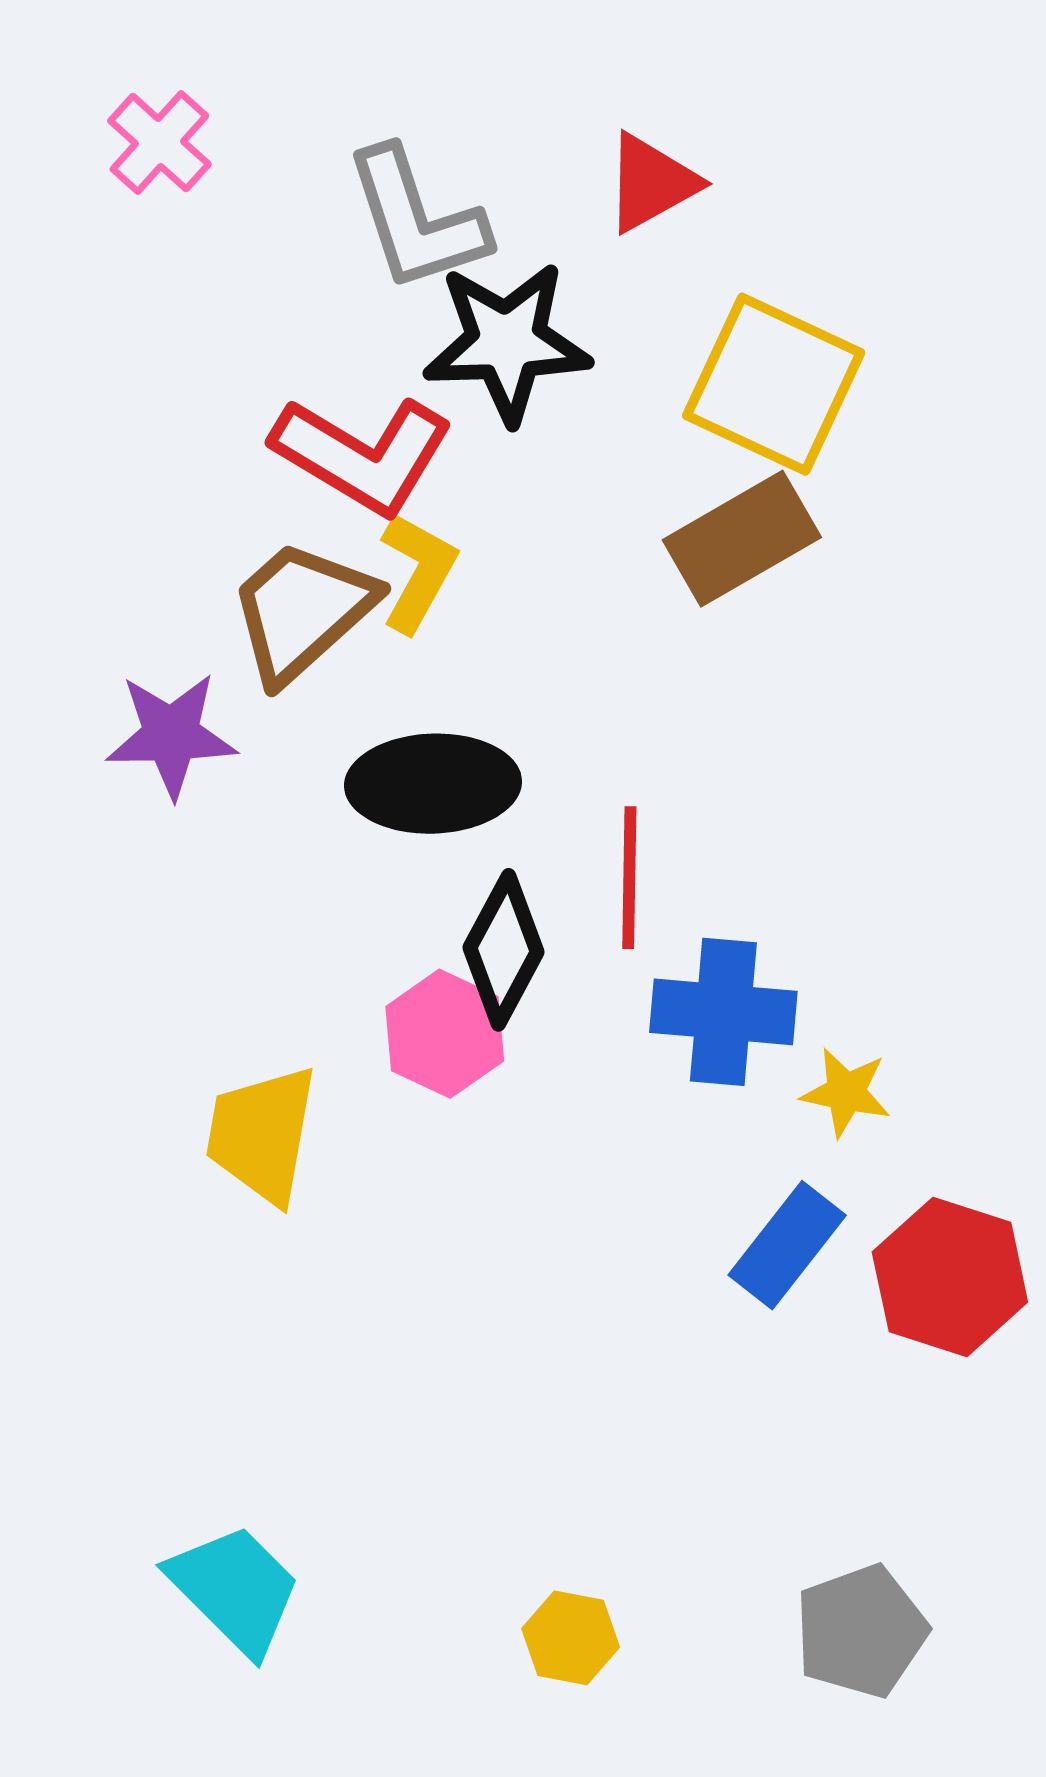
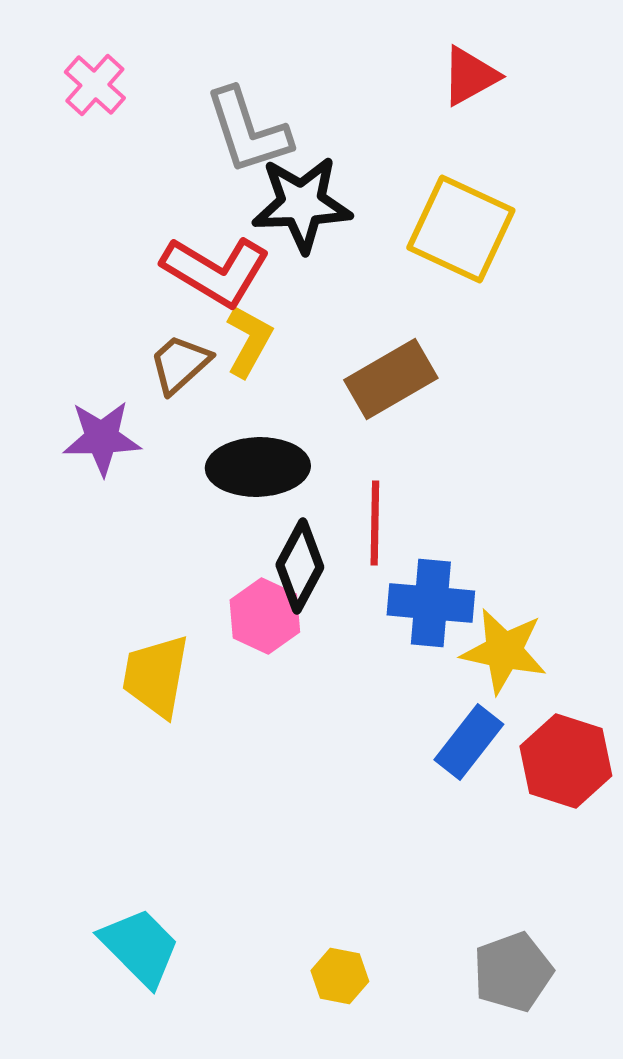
red triangle: (651, 183) -> (470, 76), moved
brown rectangle: (742, 539) -> (391, 379), moved
brown trapezoid: (302, 611) -> (180, 364), size x0.7
yellow star: (846, 1092) -> (504, 651), size x1.6

